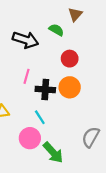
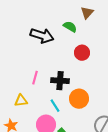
pink line: (27, 76) -> (35, 78), moved
orange circle: (70, 87) -> (79, 99), moved

